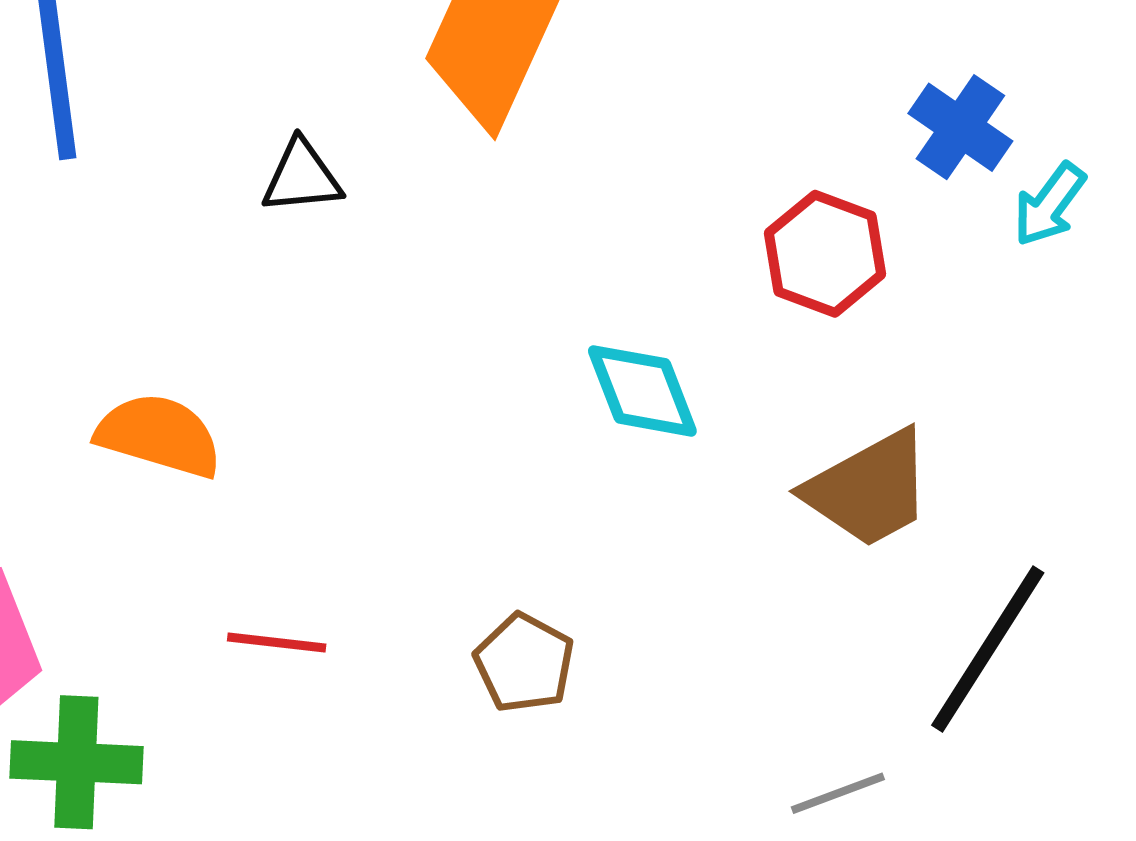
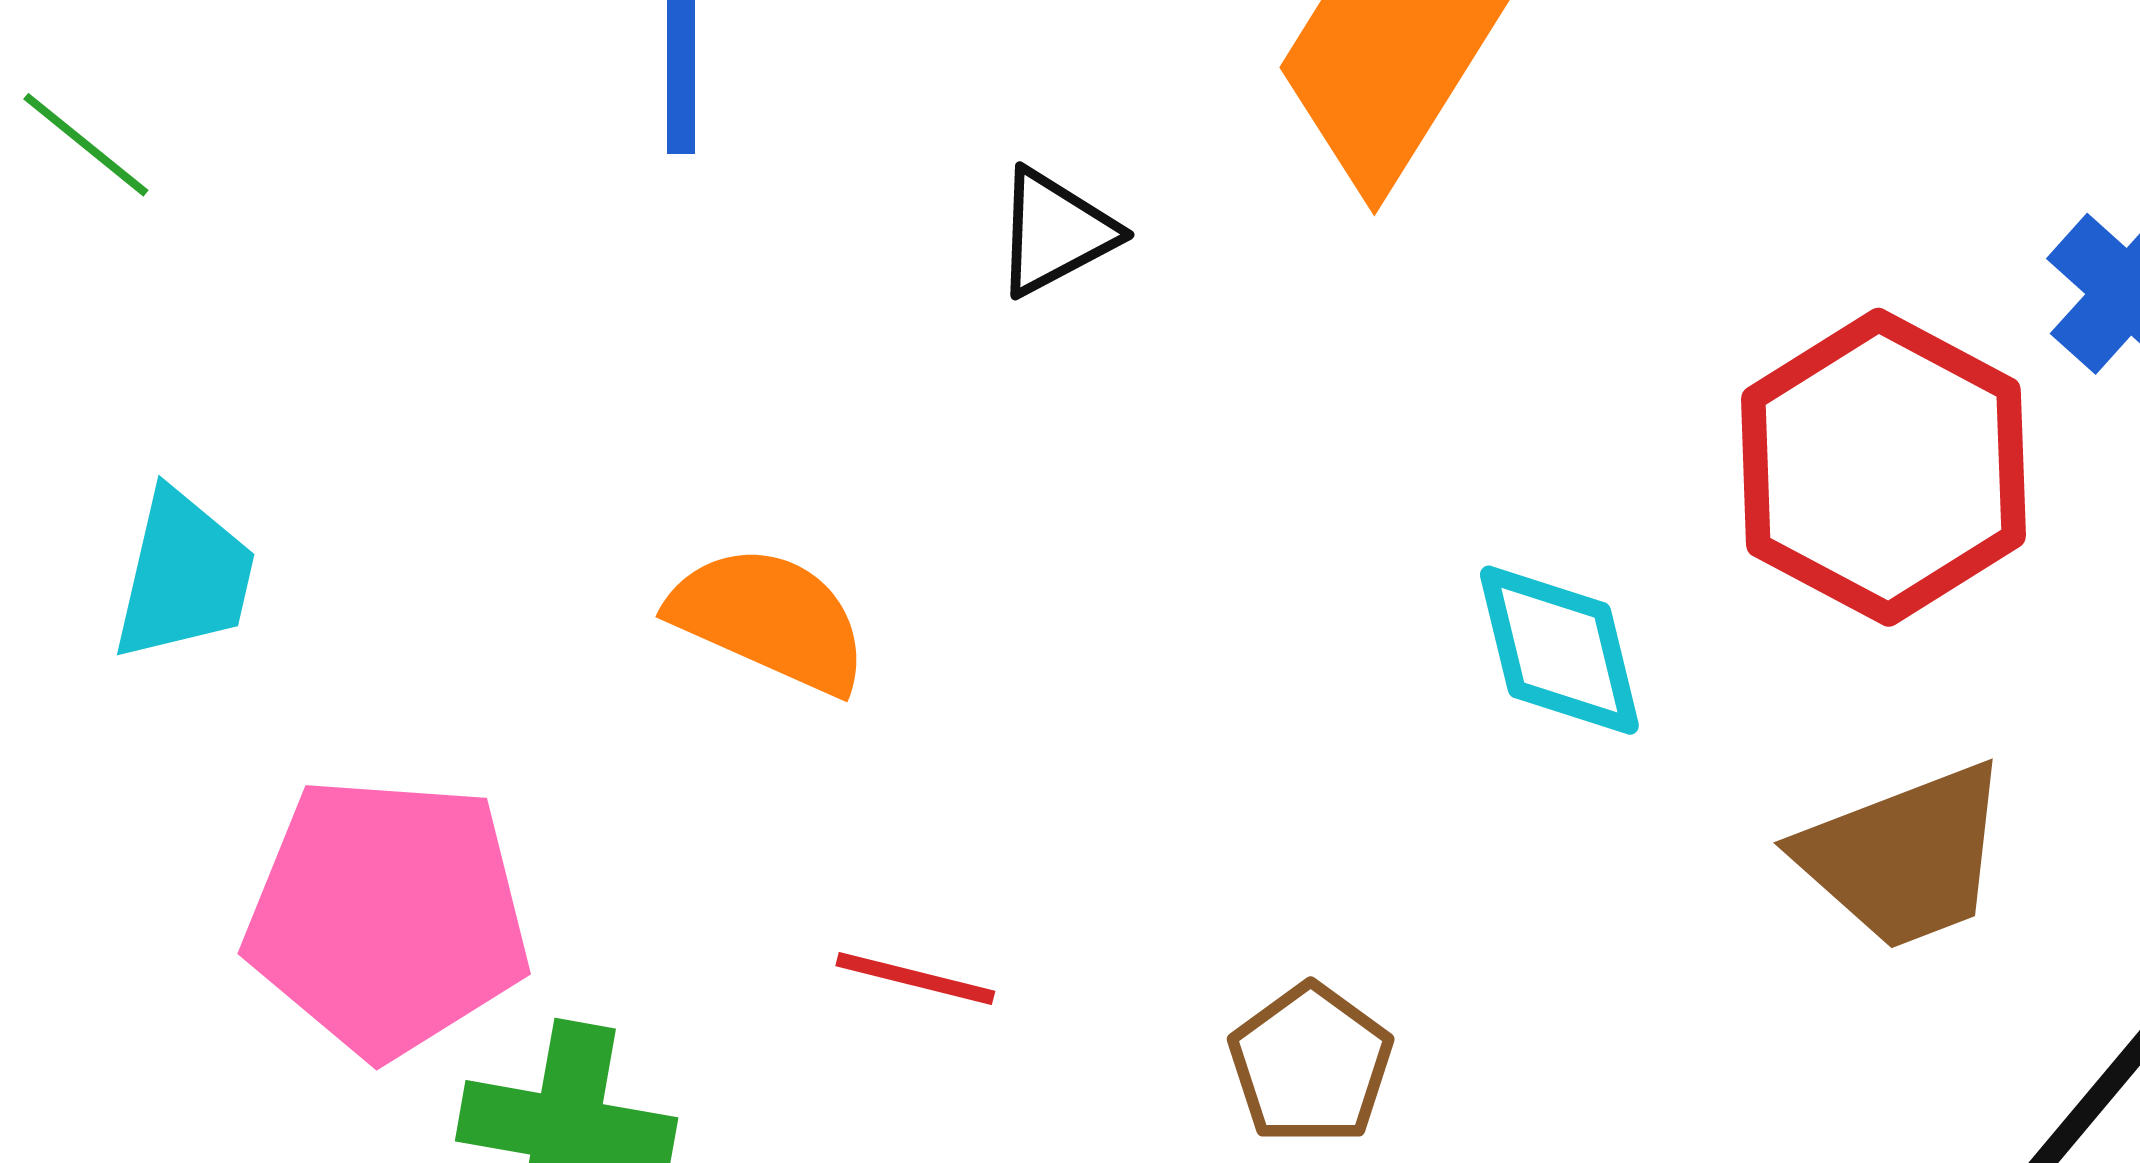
black triangle: (302, 177) -> (1055, 232), turned -30
red hexagon: (825, 254) -> (1883, 467), size x1.5

